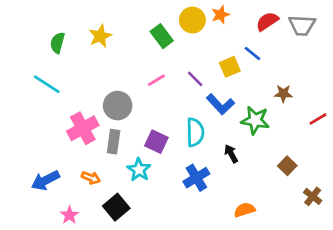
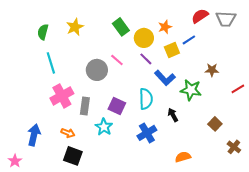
orange star: (220, 15) -> (165, 27), moved
yellow circle: (192, 20) -> (144, 38), moved
blue line: (253, 53) -> (189, 40), turned -72
pink line: (156, 80) -> (117, 60), turned 72
cyan line: (47, 84) -> (51, 63), moved, turned 40
gray circle: (118, 106) -> (97, 70), moved
blue arrow: (45, 180) -> (34, 135), turned 130
black square: (116, 207) -> (73, 156), moved, turned -30
pink star: (69, 215) -> (15, 161), moved

